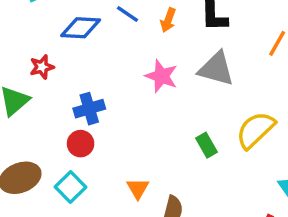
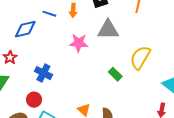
blue cross: (89, 109) -> (43, 73), turned -30
red circle: (81, 144) -> (34, 100), moved

